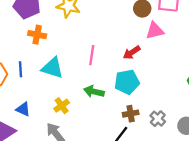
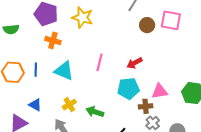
pink triangle: (155, 31) -> (160, 91), moved
green arrow: (94, 92) -> (95, 112), moved
brown cross: (131, 114) -> (146, 106), moved

